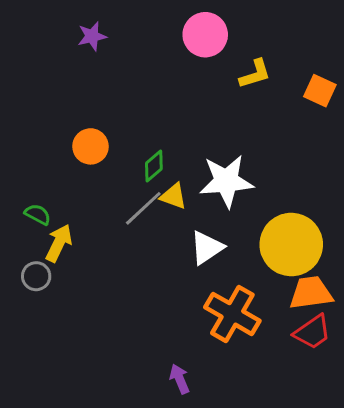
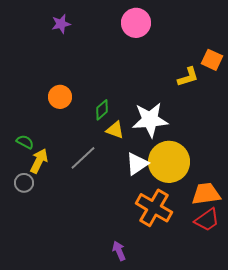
yellow L-shape: (255, 74) -> (188, 77), moved
gray line: (143, 208) -> (83, 158), moved
yellow circle: (291, 245) -> (169, 162), moved

